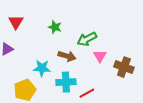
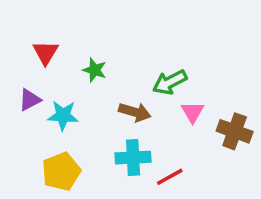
green star: (55, 27) -> (95, 70), moved
cyan star: (42, 68) -> (63, 116), moved

